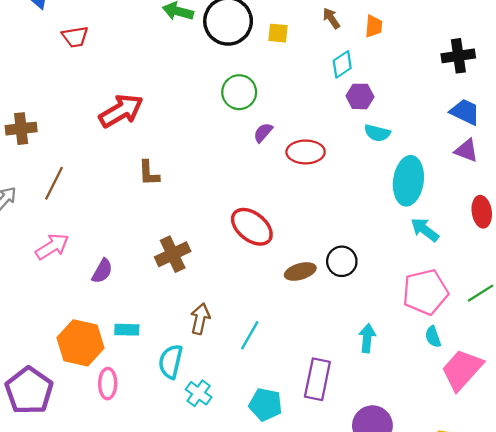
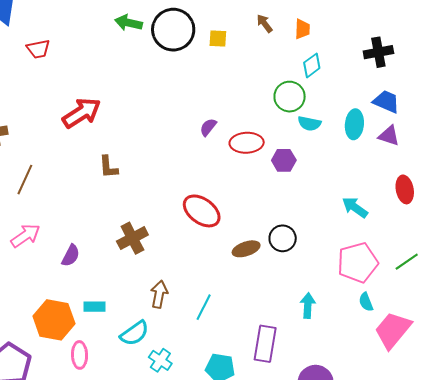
cyan diamond: (342, 64) -> (312, 65), moved
green circle: (239, 92) -> (290, 97), moved
purple hexagon: (360, 96) -> (284, 160), moved
cyan ellipse: (408, 181) -> (354, 124), moved, size x0.7
cyan semicircle: (171, 362) -> (134, 333), turned -136

